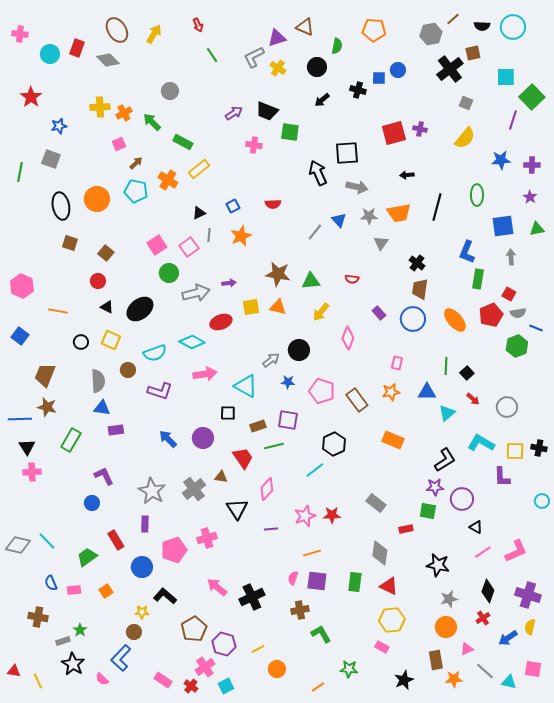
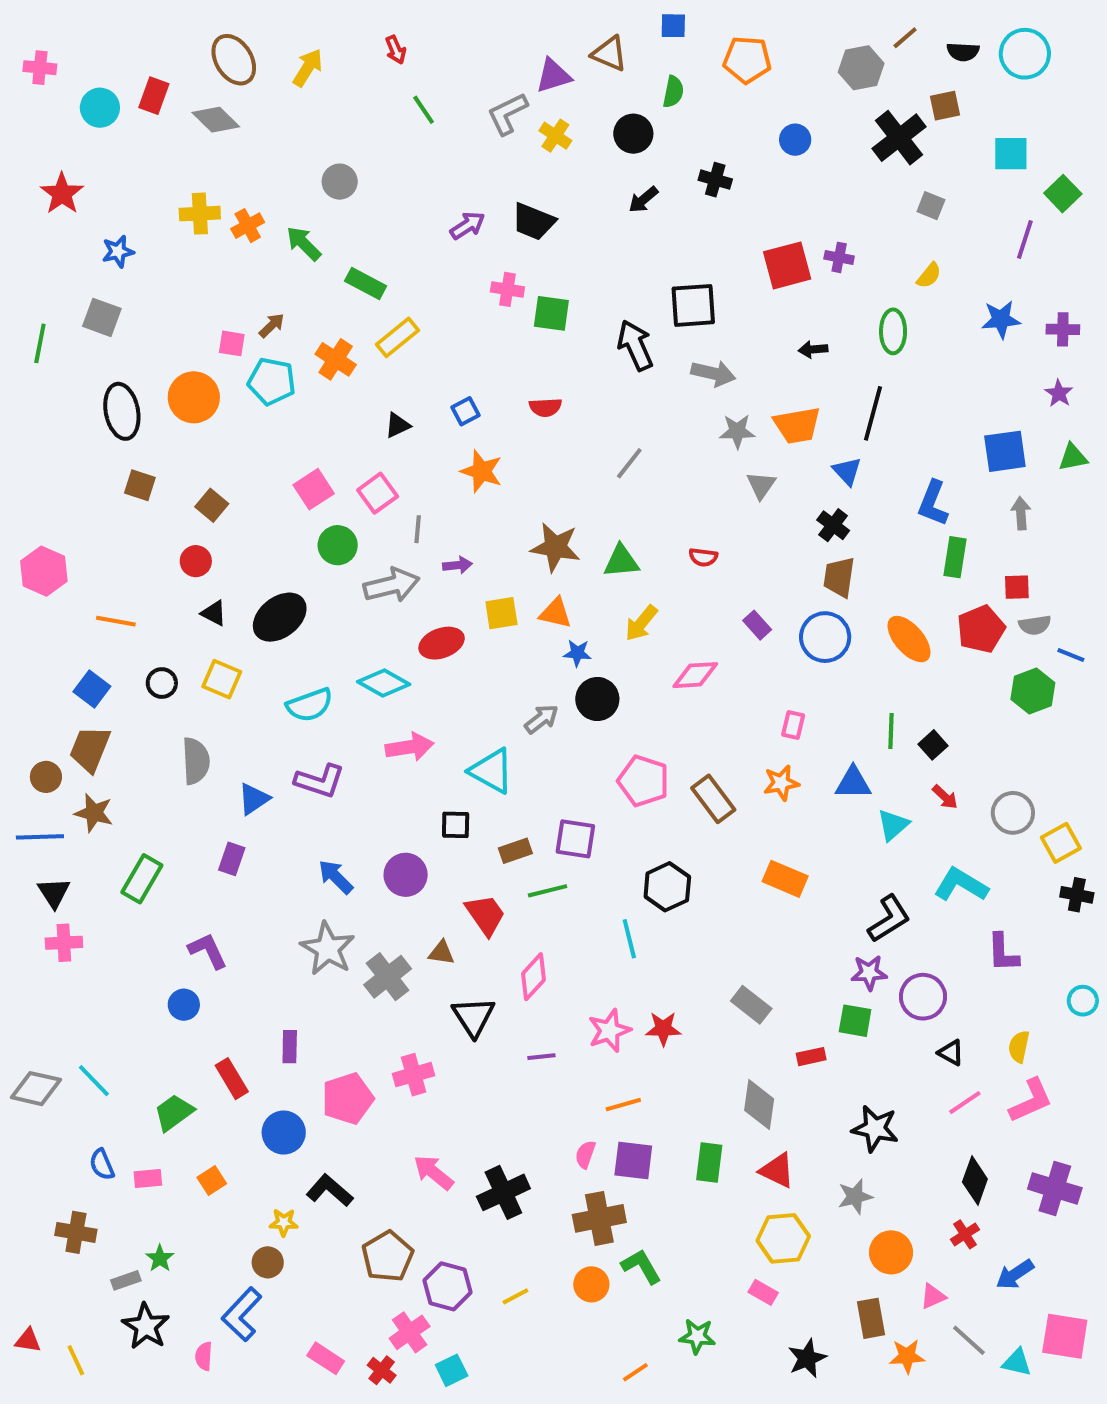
blue square: (379, 78) -> (673, 26), moved
green square: (532, 97) -> (1063, 194), size x0.7
green square: (290, 132) -> (551, 313), moved
yellow semicircle: (465, 138) -> (929, 275), size x0.6
pink square: (119, 144) -> (232, 343), moved, turned 32
green ellipse: (477, 195) -> (893, 331), moved
blue triangle: (339, 220) -> (847, 471), moved
gray line: (209, 235) -> (418, 529), moved
orange star: (241, 236) -> (481, 471), turned -30
red square: (509, 294) -> (1017, 587), turned -32
blue square: (20, 336) -> (92, 689), moved
pink diamond: (348, 338) -> (695, 675), turned 65
brown circle: (128, 370) -> (46, 777), moved
blue star: (288, 382) -> (577, 653), moved
blue triangle: (102, 408) -> (254, 799), moved, turned -42
purple rectangle: (116, 430) -> (232, 859), turned -63
yellow square: (515, 451) -> (1061, 843), moved, turned -30
cyan line: (315, 470) -> (629, 939), turned -66
gray star: (152, 491) -> (328, 949), moved
gray star: (449, 599) -> (855, 1196), moved
brown cross: (300, 610) -> (599, 1218), size x1.4
yellow semicircle: (530, 627) -> (1019, 1047), moved
orange circle: (277, 669) -> (591, 1284), moved
pink square: (533, 669) -> (1065, 1336), size x1.4
pink semicircle: (102, 679) -> (204, 1356), turned 48

